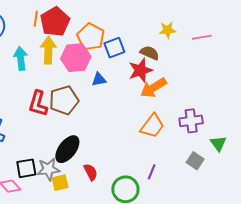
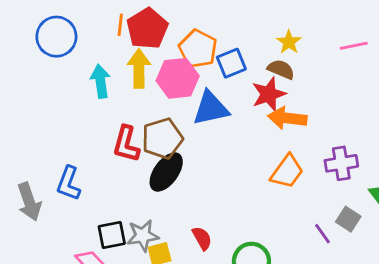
yellow star: (167, 30) -> (289, 42), moved, turned -30
blue triangle: (99, 79) -> (211, 108), size x1.8
orange arrow: (153, 88) -> (287, 118), turned 40
black ellipse: (67, 149) -> (166, 172), moved
purple line: (152, 172) -> (323, 234), moved, turned -56

